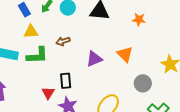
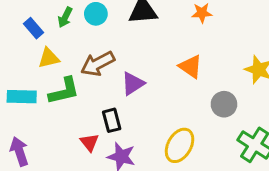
brown arrow: (63, 41) -> (98, 64), size x1.6
purple triangle: (94, 59) -> (133, 84), moved

